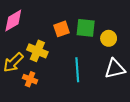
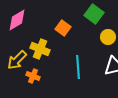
green square: (86, 28) -> (94, 14), moved, turned 30
orange square: (61, 29) -> (63, 28), turned -35

